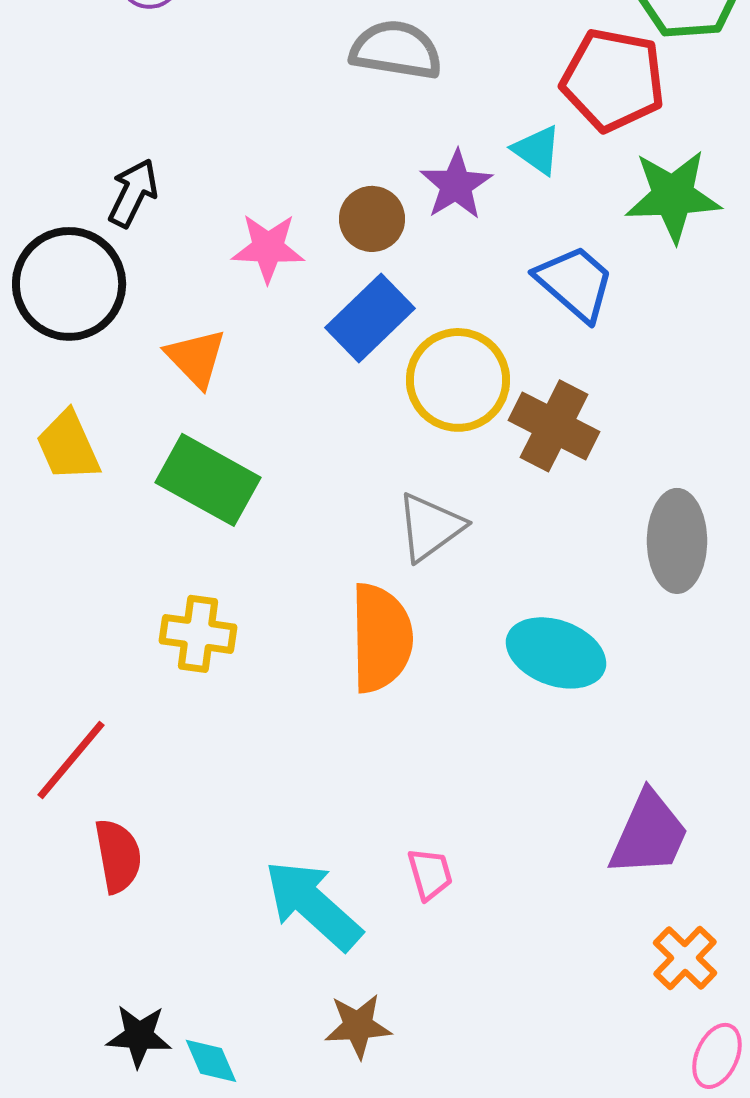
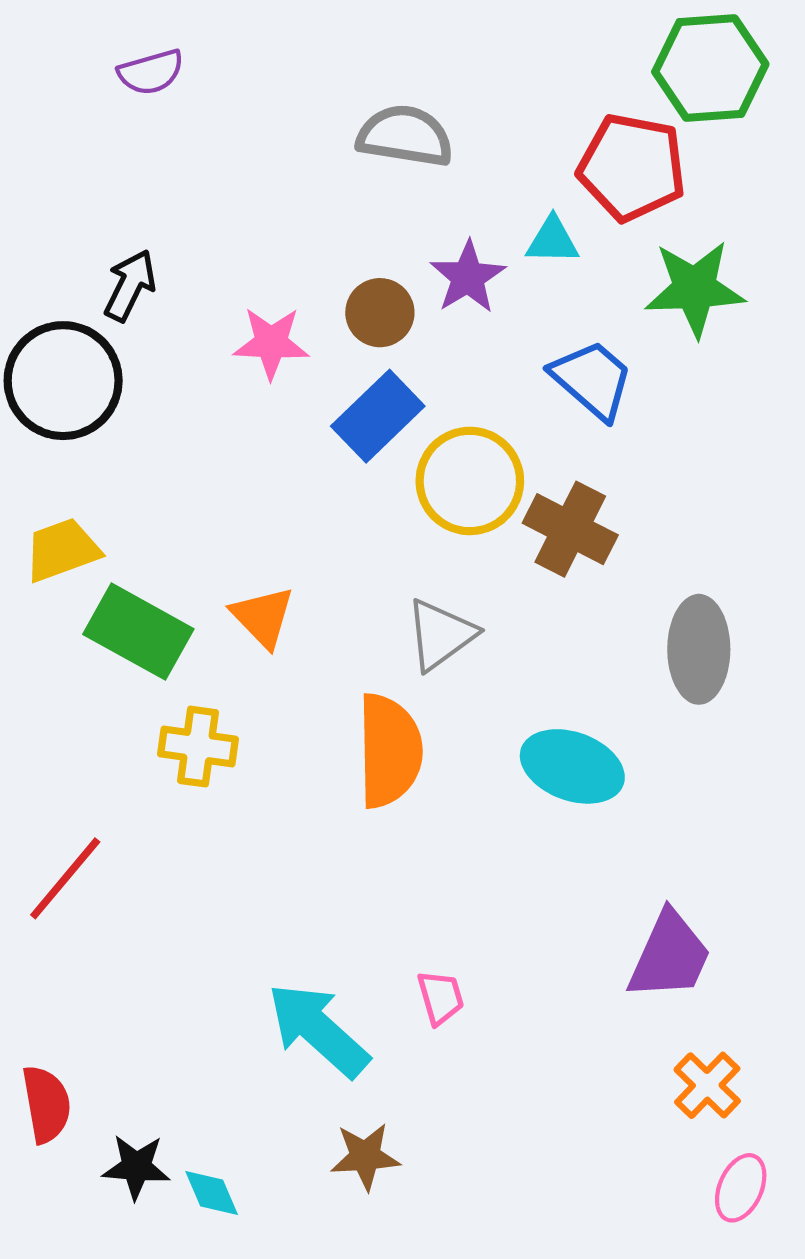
cyan triangle: (537, 150) -> (552, 240), turned -34
orange triangle: (196, 358) -> (263, 617), moved
yellow trapezoid: (68, 446) -> (62, 550), turned 94
green rectangle: (208, 480) -> (138, 632), moved
red semicircle: (118, 856) -> (46, 1104), moved

